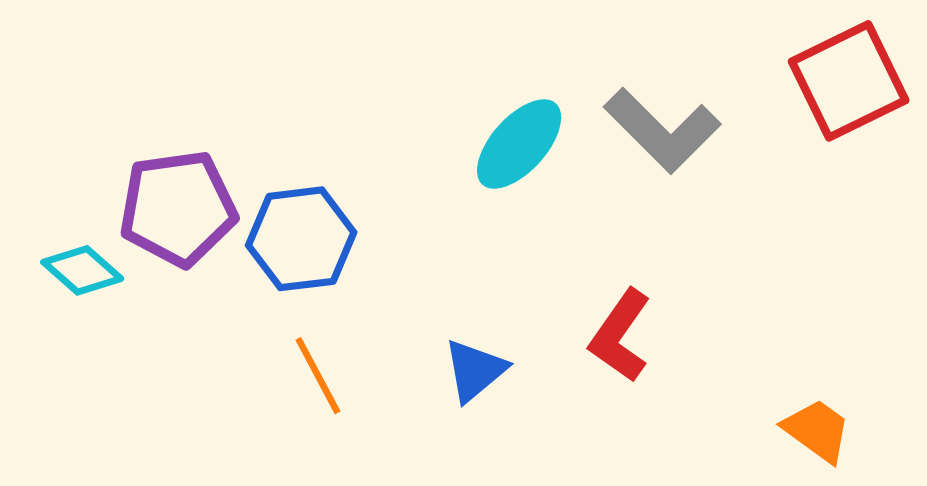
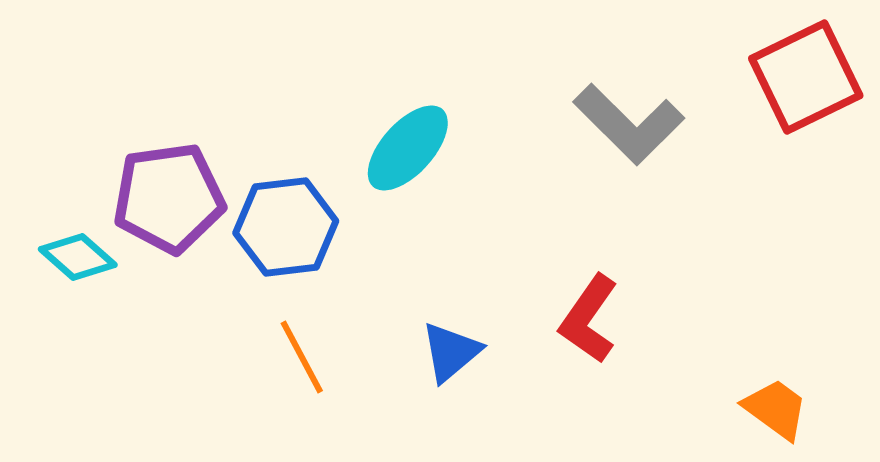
cyan ellipse: (519, 144) -> (408, 148), moved

